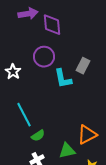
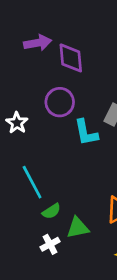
green triangle: (67, 151) -> (78, 228), moved

